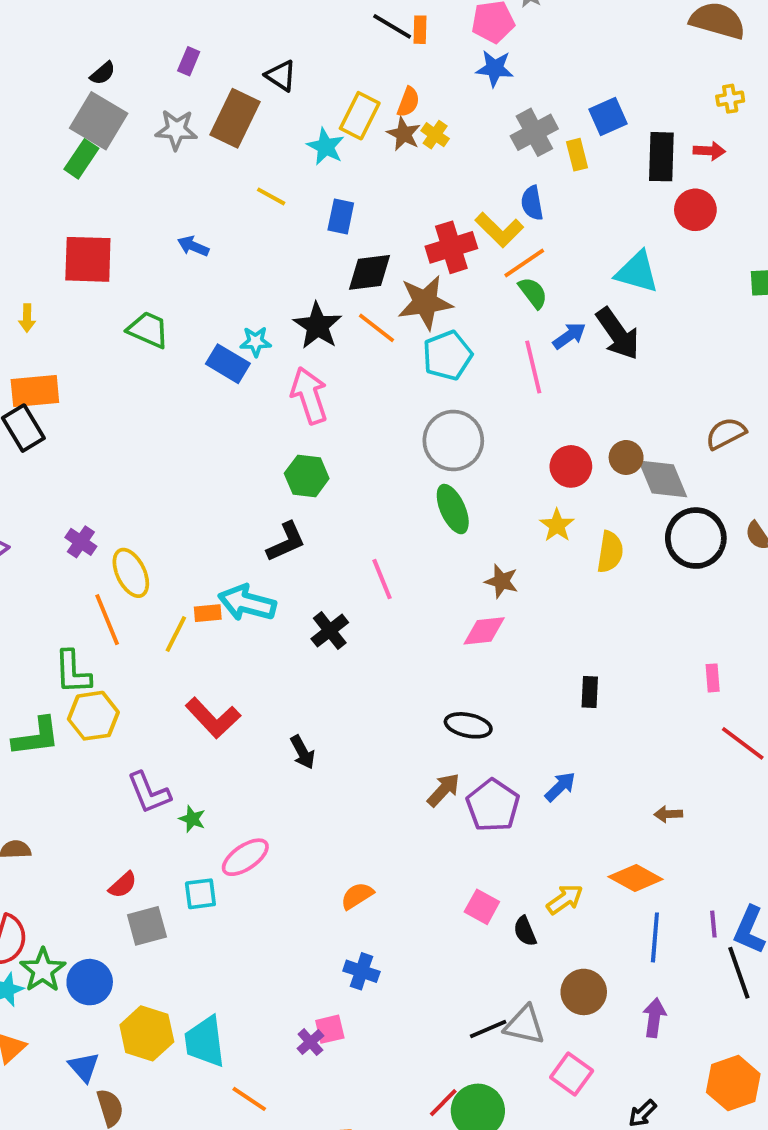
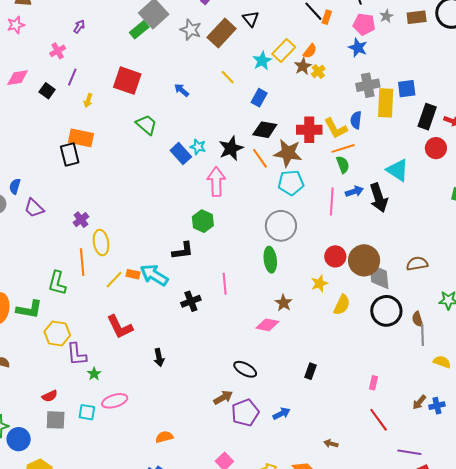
yellow rectangle: (577, 155) -> (386, 103), size x1.8
brown circle: (626, 457) -> (364, 260), size x1.8
yellow hexagon: (93, 716) -> (57, 333), moved

